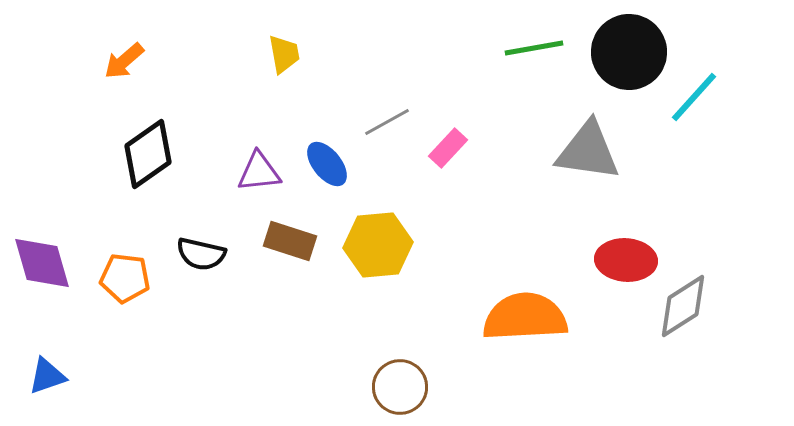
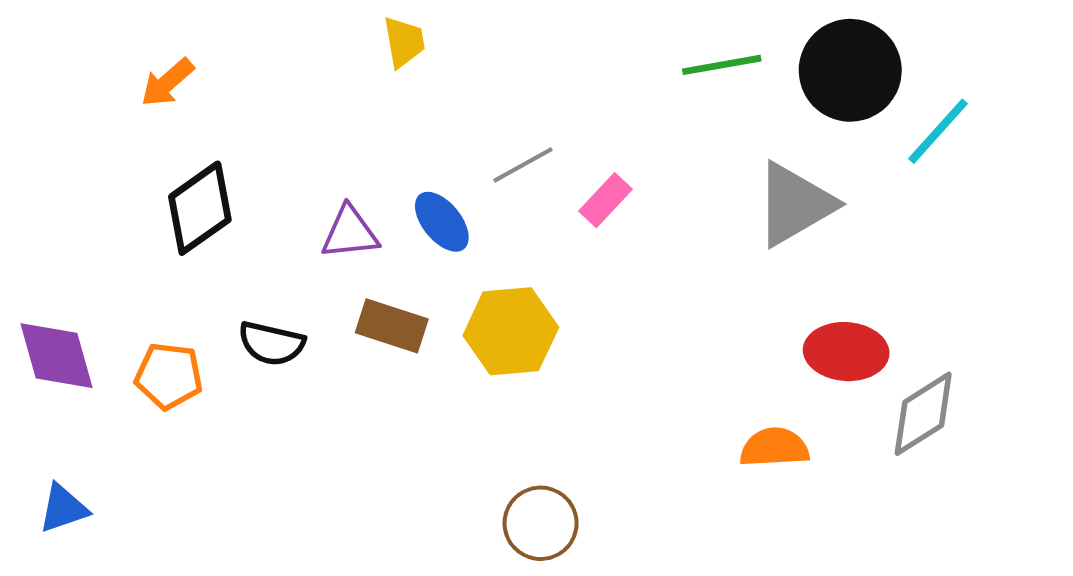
yellow trapezoid: (284, 54) -> (404, 42), moved
gray triangle: (588, 151) -> (795, 204), turned -38
orange semicircle: (525, 317) -> (774, 448), moved, size x0.6

